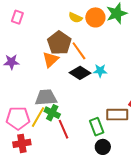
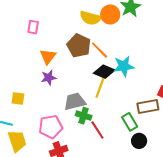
yellow semicircle: (75, 18) -> (91, 18), size x1.5
orange triangle: (51, 60) -> (48, 57), moved
purple star: (11, 62) -> (49, 78), moved
cyan star: (100, 71) -> (124, 66), size x1.5
yellow line: (38, 117) -> (100, 87), moved

